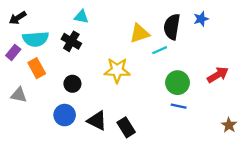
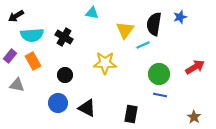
cyan triangle: (81, 17) -> (92, 13), moved
yellow triangle: (140, 33) -> (125, 30), turned -36
purple rectangle: (13, 52) -> (10, 56), moved
brown star: (229, 125) -> (194, 117), moved
black rectangle: (126, 127) -> (131, 114), moved, turned 42

